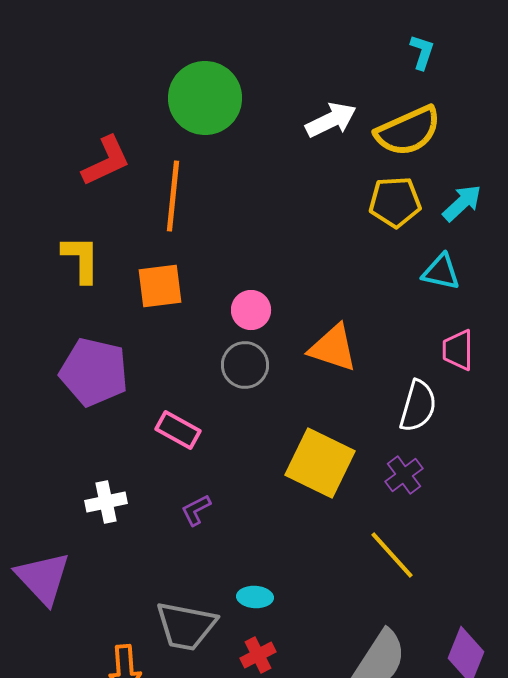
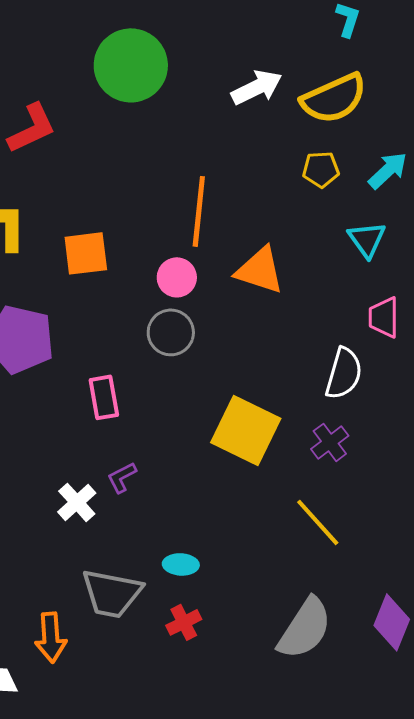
orange line: (173, 196) -> (199, 211), moved
yellow pentagon: (395, 202) -> (321, 169), size x0.7
cyan triangle: (441, 272) -> (367, 239), turned 42
orange triangle: (333, 348) -> (260, 270), moved
pink rectangle: (178, 430) -> (104, 397), turned 51
white cross: (106, 502) -> (77, 502), moved, turned -30

